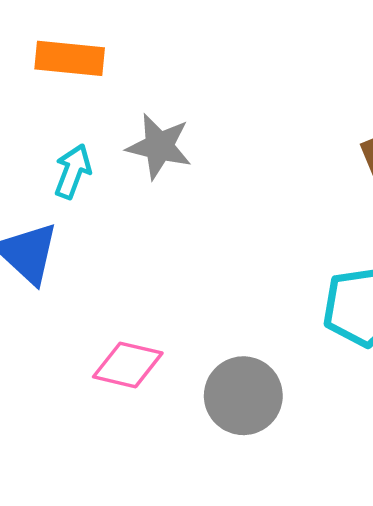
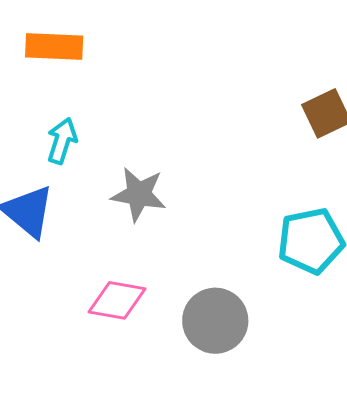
gray star: (159, 146) -> (139, 194), moved

